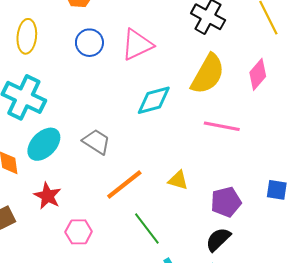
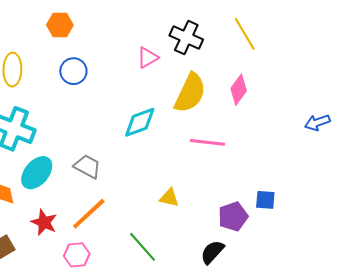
pink triangle: (137, 45) -> (148, 58), moved, size x0.7
orange line: (124, 185) -> (89, 214), moved
purple pentagon: (226, 202) -> (233, 217), moved

